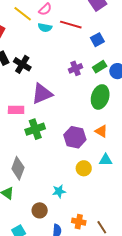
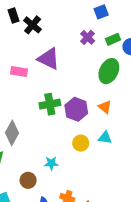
blue square: (97, 40) -> (101, 12), moved
purple cross: (76, 68) -> (88, 37), turned -32
purple triangle: (42, 94) -> (49, 59), turned 40
green cross: (35, 129) -> (50, 104), moved

